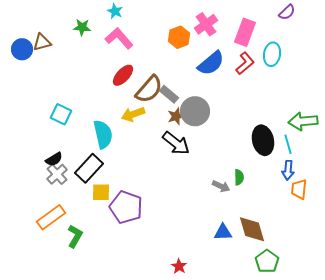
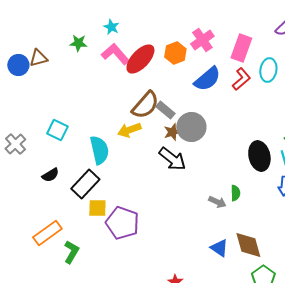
red ellipse: (123, 75) -> (140, 59), moved, size x1.4
gray cross: (57, 174) -> (15, 144), moved
blue triangle: (223, 232) -> (219, 248), turned 36

